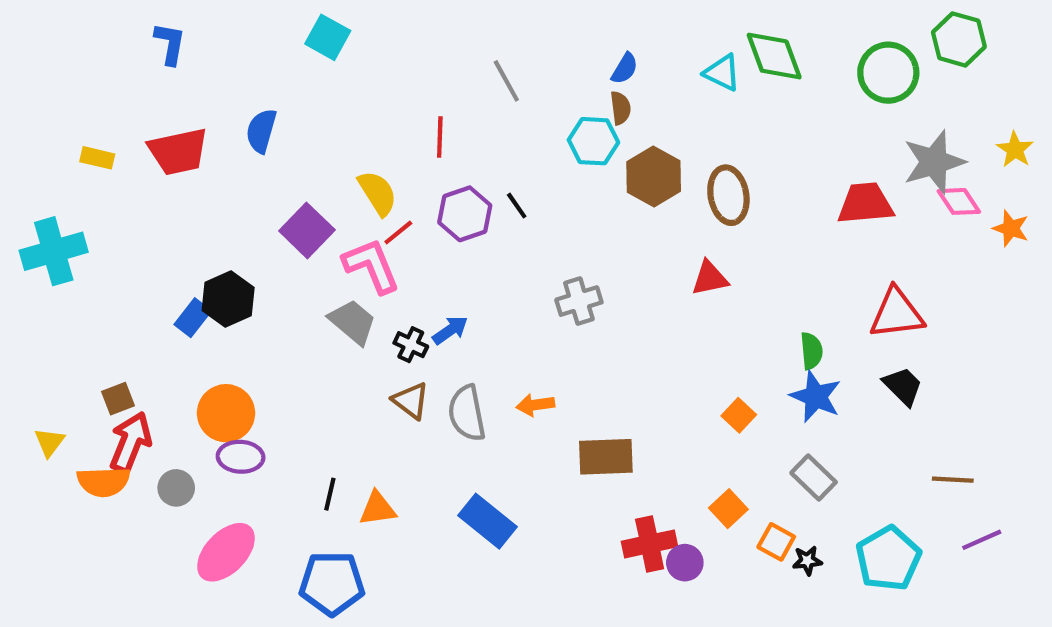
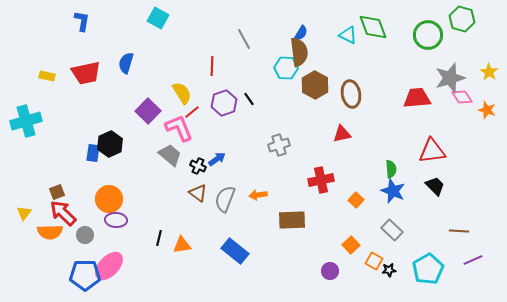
brown semicircle: (620, 108) -> (299, 52), size x1.8
blue rectangle: (193, 318) -> (93, 153), turned -30
gray semicircle: (467, 413) -> (225, 199), turned 32
red arrow: (130, 442) -> (63, 213), turned -68
red cross: (650, 544) -> (321, 180), moved
blue pentagon: (332, 583) -> (85, 275), moved

